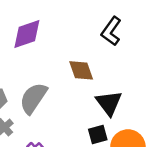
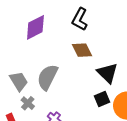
black L-shape: (111, 31) -> (80, 19), moved

